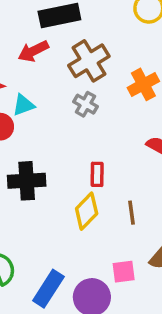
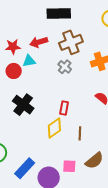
red arrow: (33, 51) -> (39, 42), moved
black cross: (27, 181) -> (23, 105), turned 30

